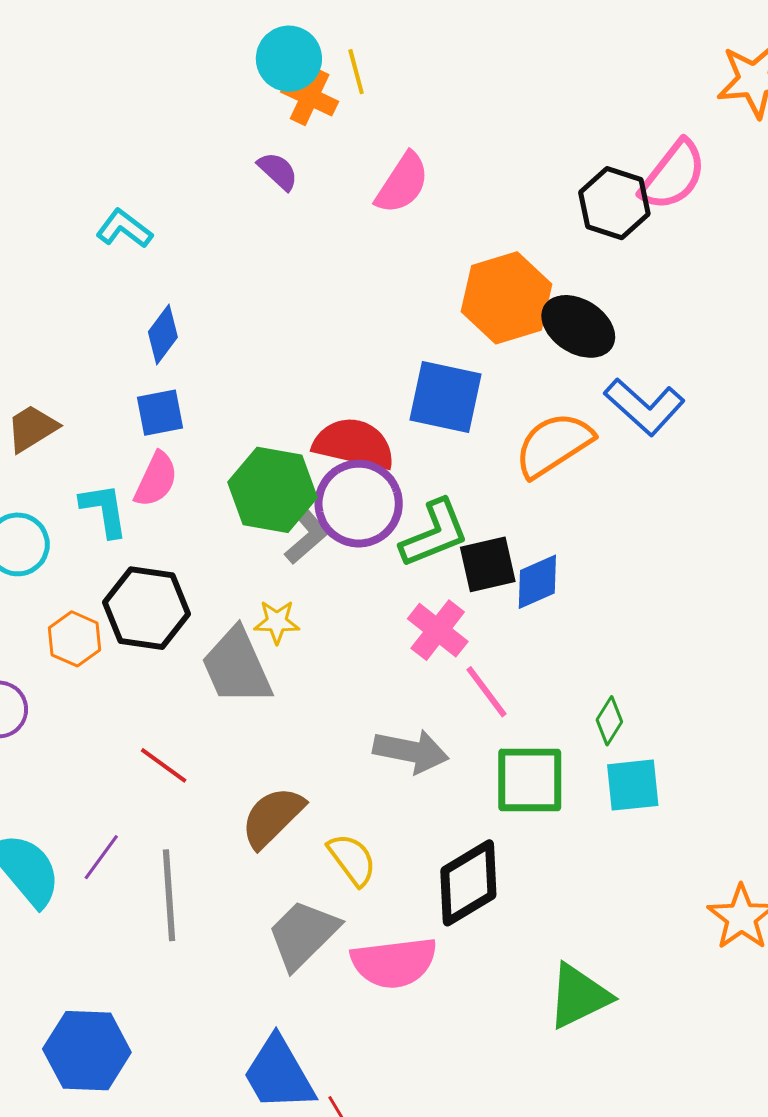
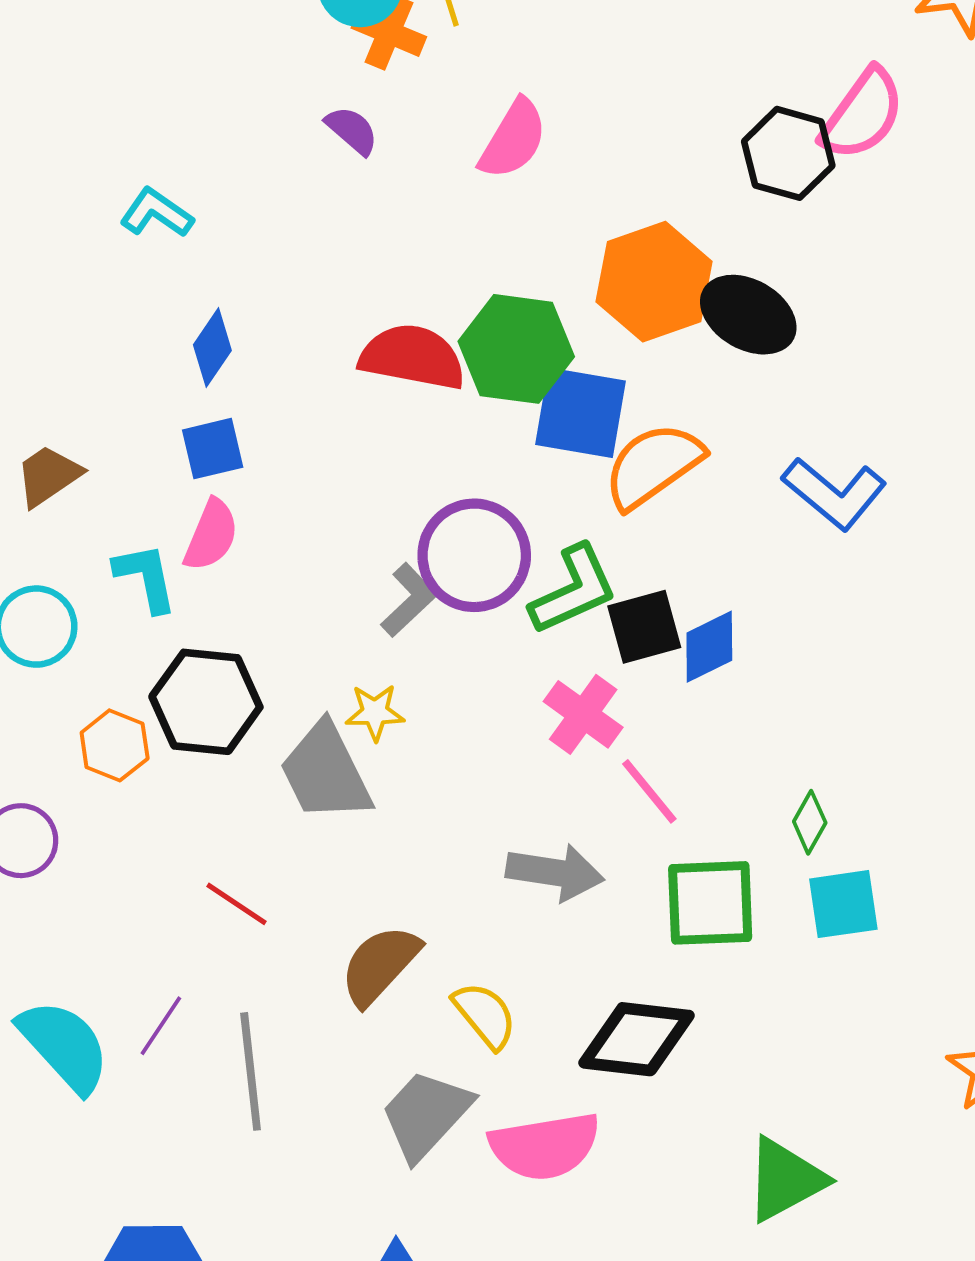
blue L-shape: (644, 407) -> (834, 493), moved
red semicircle: (354, 444) -> (412, 357), moved
orange semicircle: (554, 445) -> (653, 465), moved
green hexagon: (273, 490) -> (516, 349), moved
black diamond: (468, 883) -> (636, 1039), turned 40

